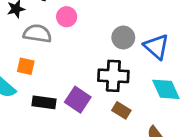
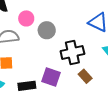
gray circle: (123, 37) -> (47, 30), moved
brown rectangle: (121, 110) -> (85, 76), turned 32

